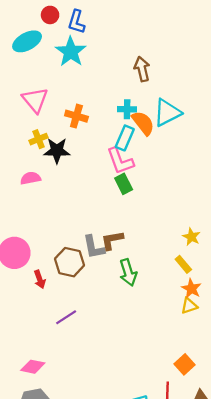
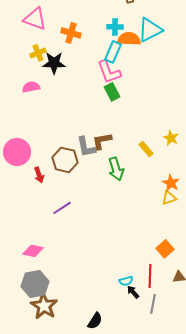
pink triangle: (35, 100) -> (35, 19), turned -30
orange semicircle: (143, 123) -> (129, 39), turned -50
yellow rectangle: (183, 264) -> (146, 149), moved

